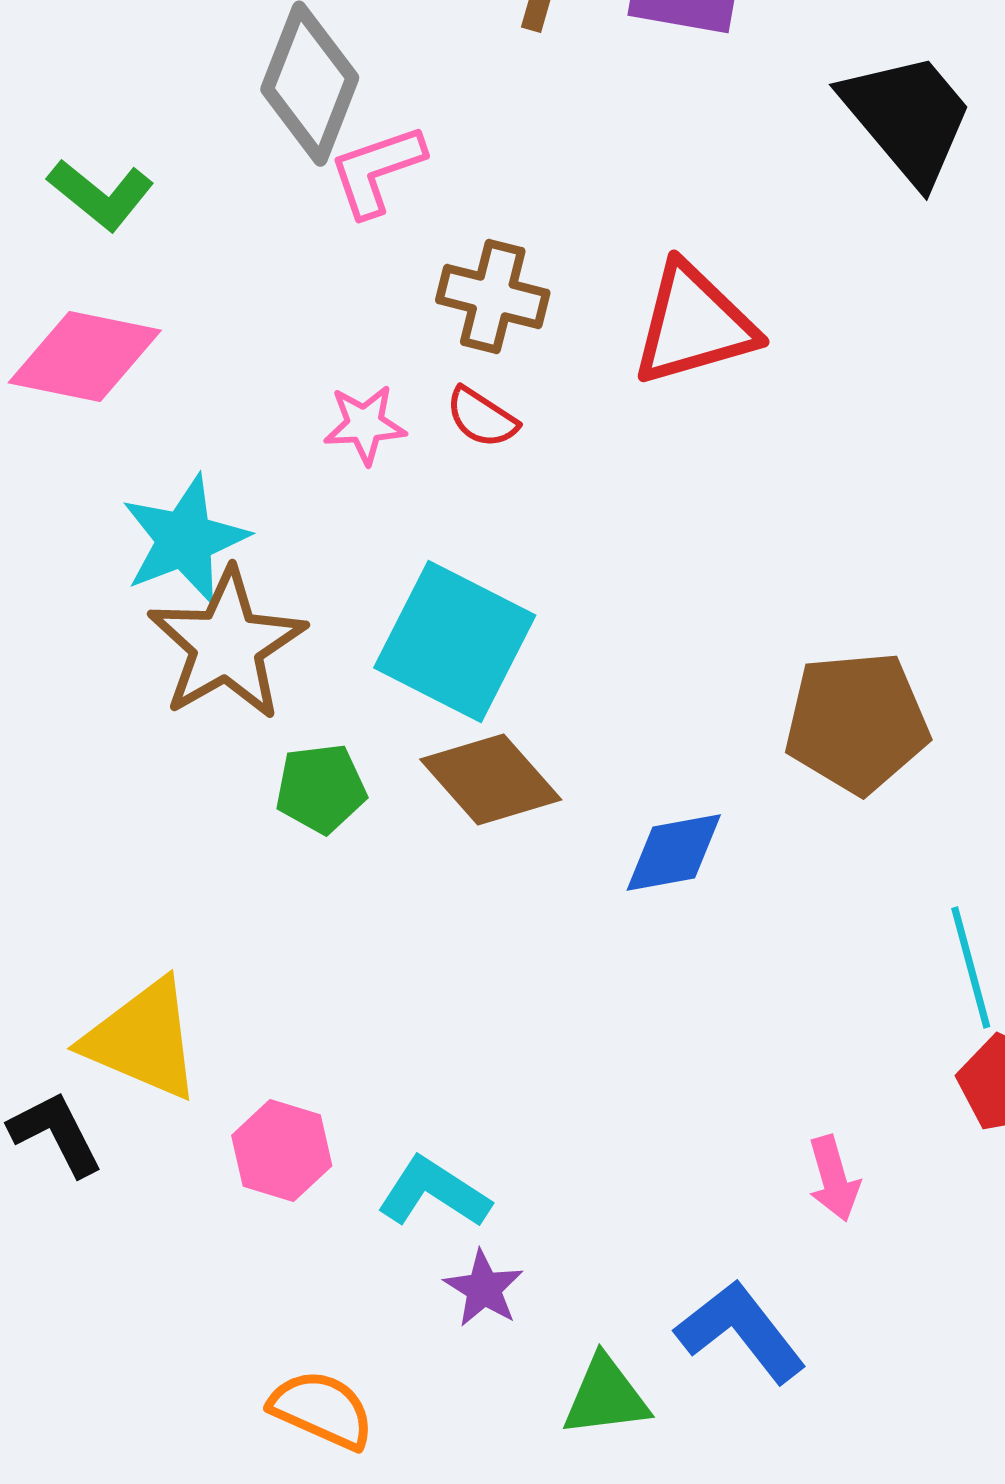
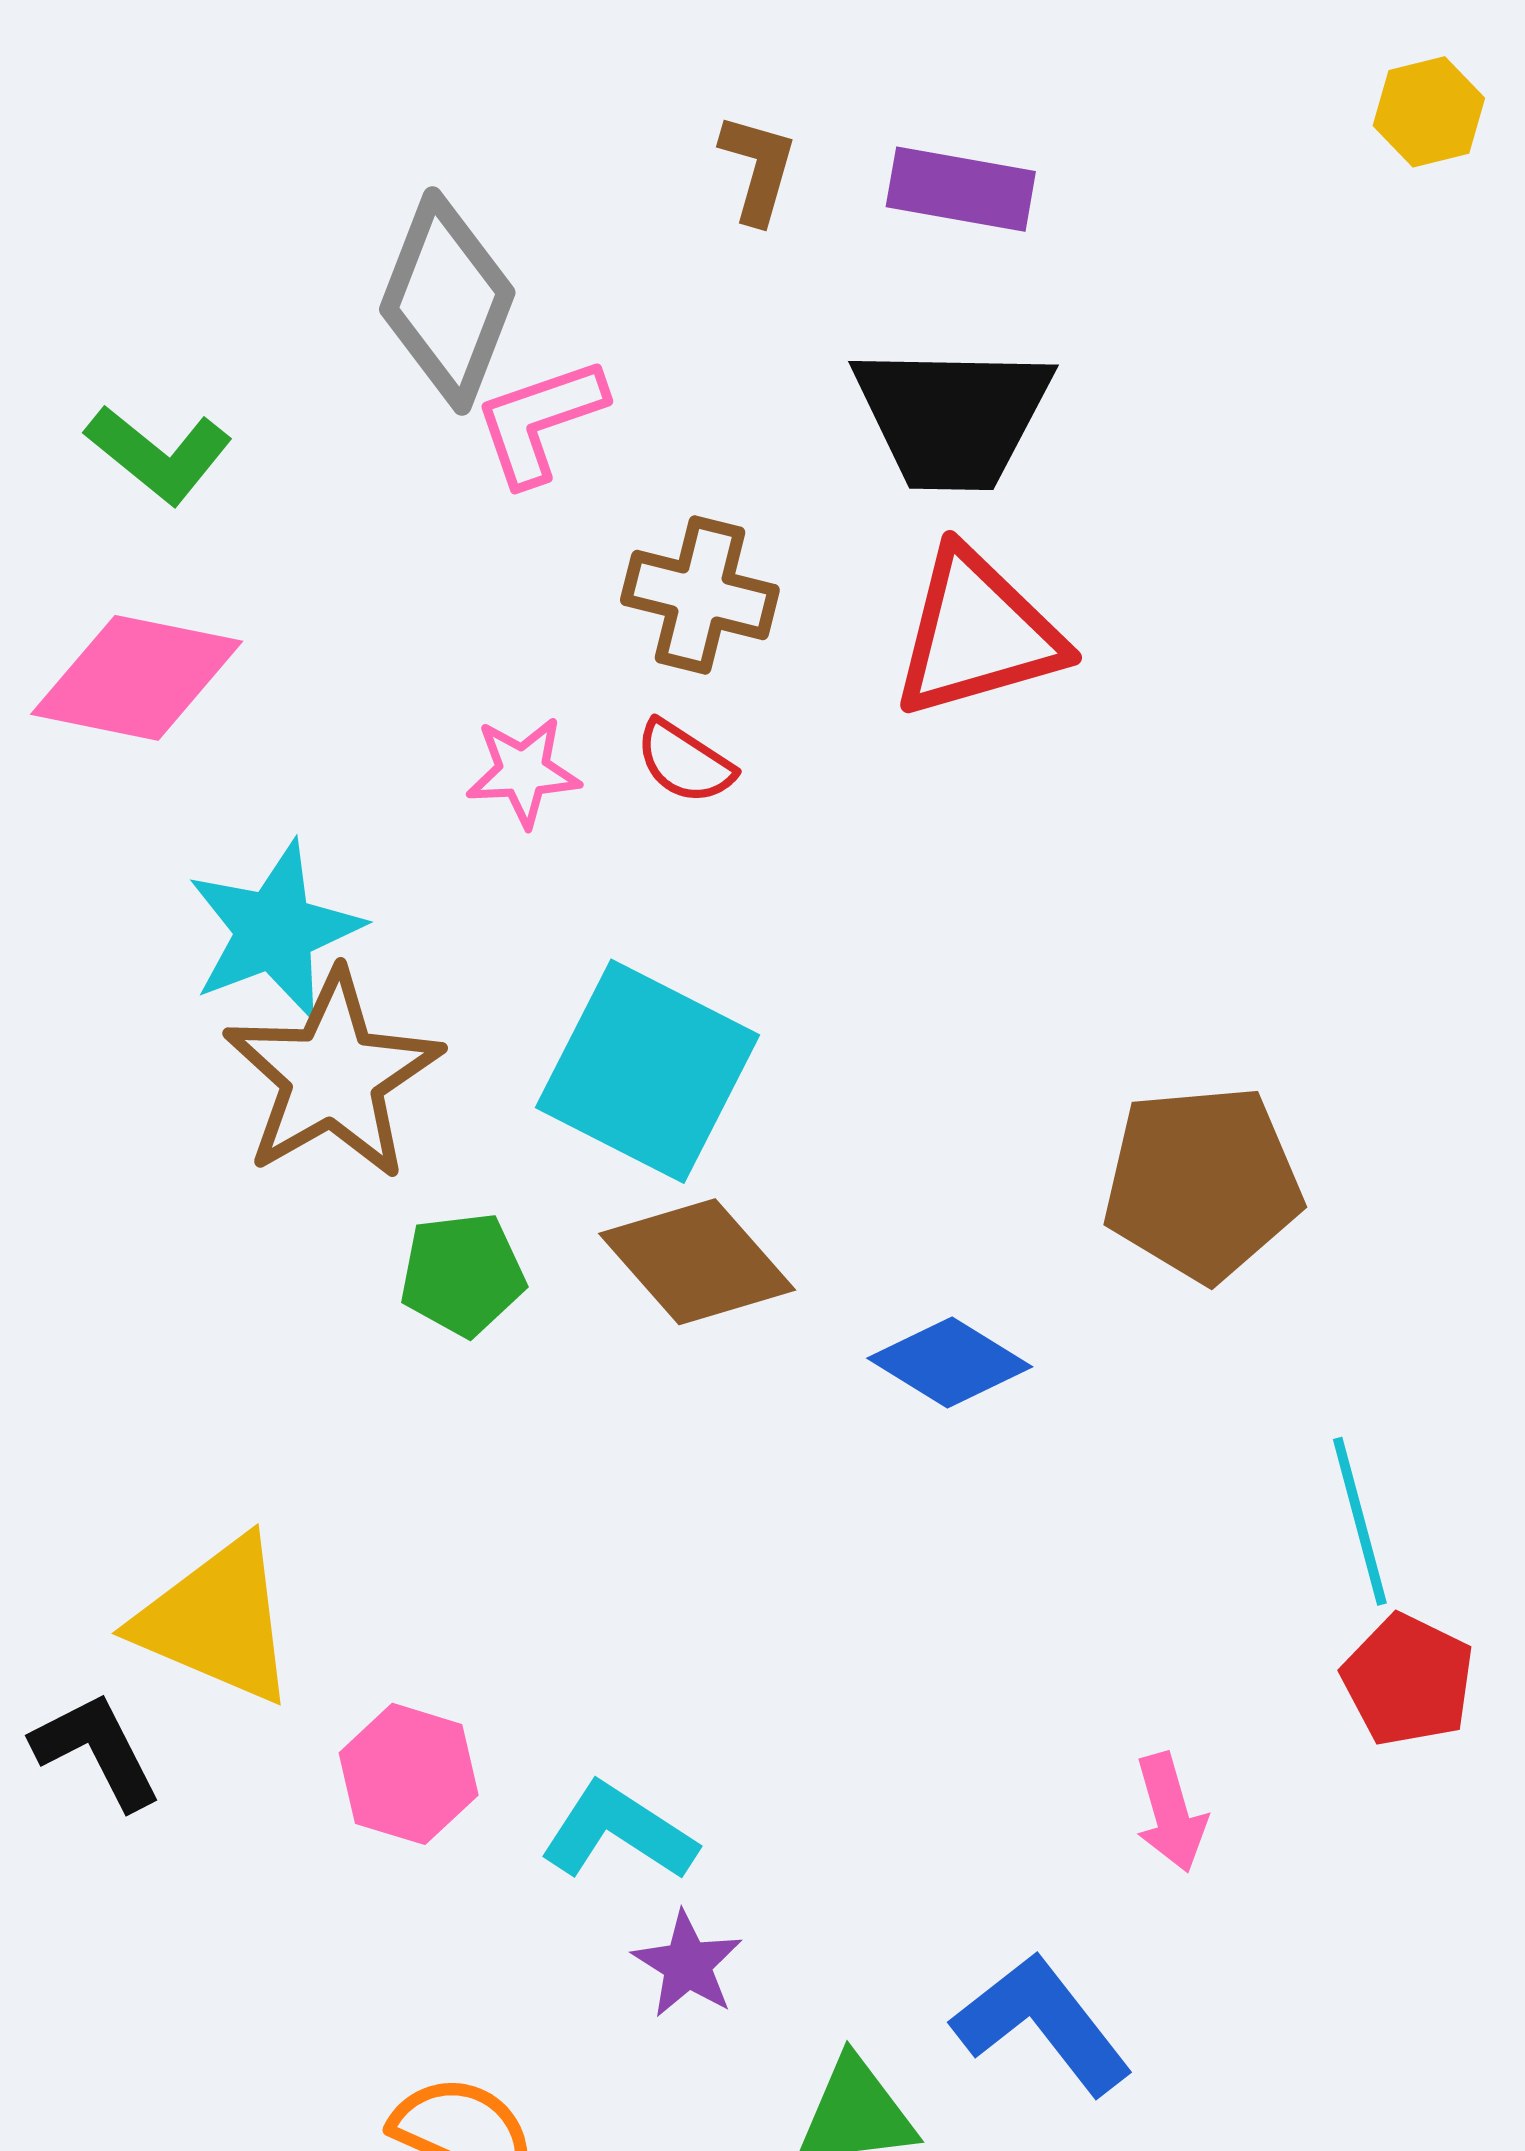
black trapezoid: (908, 118) -> (953, 417), moved, turned 131
blue diamond: (674, 853) -> (950, 1363), turned 42

